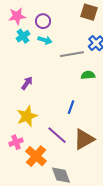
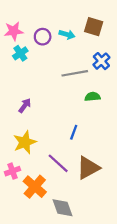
cyan arrow: (45, 40) -> (67, 34), moved

